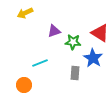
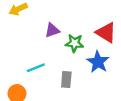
gray rectangle: (75, 73) -> (66, 79), moved

